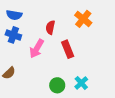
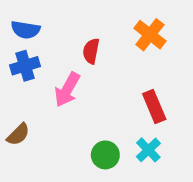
blue cross: (13, 35) -> (25, 66), turned -35
red rectangle: (68, 49) -> (154, 107), moved

